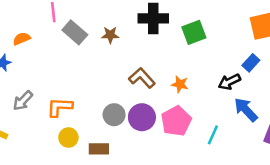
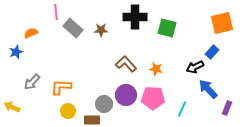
green square: (194, 32) -> (167, 28), turned 36
gray circle: (114, 115) -> (104, 104), moved
pink pentagon: (176, 121) -> (153, 98), turned 30

